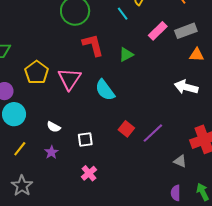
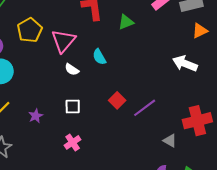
orange triangle: (197, 55) -> (200, 31), turned -35
cyan semicircle: (105, 90) -> (99, 57), size x0.7
white semicircle: (54, 127) -> (72, 69), moved

